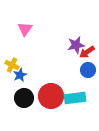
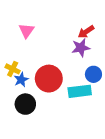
red arrow: (87, 52) -> (86, 32), moved
red circle: (51, 96) -> (49, 79), moved
cyan rectangle: (75, 98) -> (80, 91), moved

